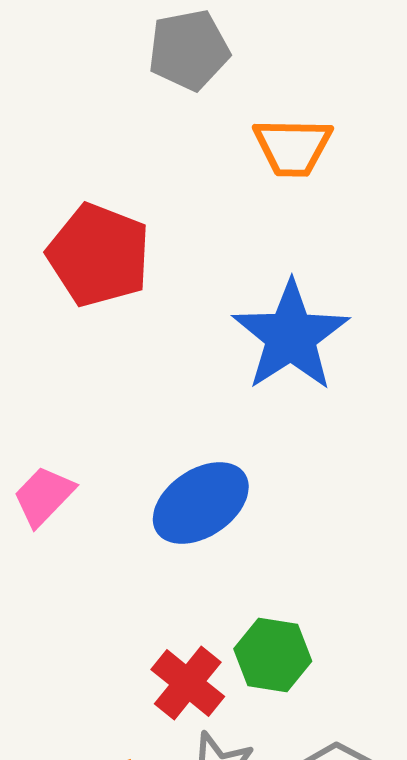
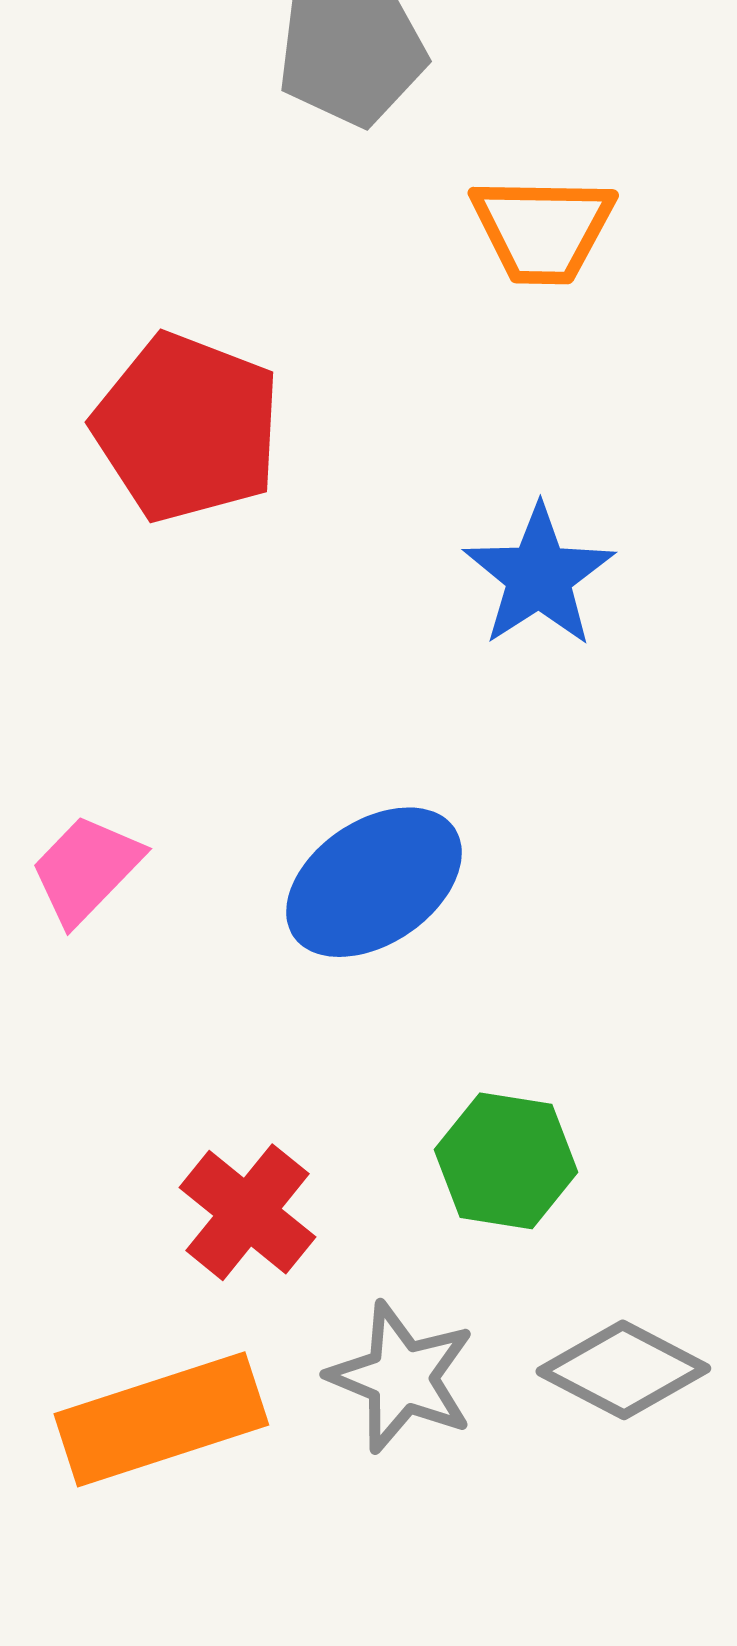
blue star: (291, 336) -> (539, 576), size x0.7
red cross: (188, 683) -> (247, 1212), moved

